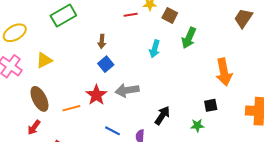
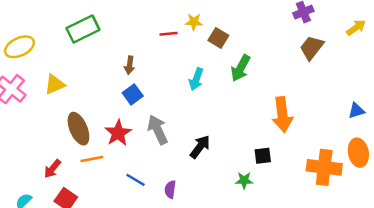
gray arrow: (127, 90) -> (158, 130), turned 70
brown ellipse: (39, 99) -> (78, 129), moved
orange line: (71, 108) -> (92, 159), moved
black arrow: (162, 115) -> (200, 147), moved
red arrow: (34, 127) -> (52, 169), moved

